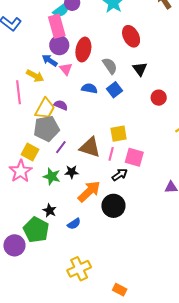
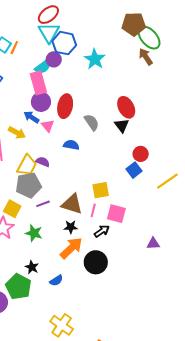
red ellipse: (131, 36) -> (126, 107), moved
blue square: (114, 90) -> (134, 170), moved
purple line: (61, 147) -> (43, 204), turned 32
black star: (72, 172) -> (71, 227), moved
yellow cross: (79, 269) -> (62, 325), turned -30

